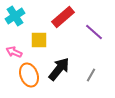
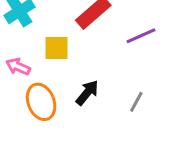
purple line: (94, 32) -> (141, 36), turned -66
black arrow: (59, 69) -> (87, 93), size x0.7

